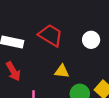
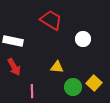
red trapezoid: (51, 35) -> (51, 20), moved

